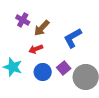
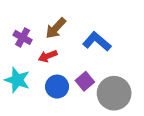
purple cross: (23, 20) -> (23, 37), moved
blue L-shape: (73, 38) -> (97, 41), turned 70

